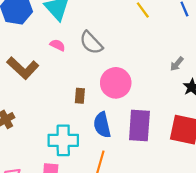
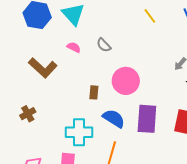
gray semicircle: (91, 43) -> (104, 45), size x0.7
blue semicircle: (102, 125) -> (114, 118), turned 135

